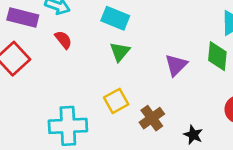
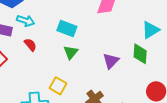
yellow square: (116, 101) -> (58, 86), moved, turned -30

